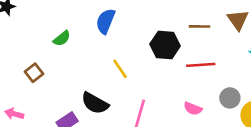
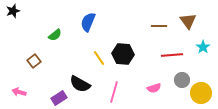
black hexagon: (165, 45) -> (123, 54), moved
red line: (201, 65) -> (172, 55), moved
pink semicircle: (193, 109) -> (154, 88), turned -40

